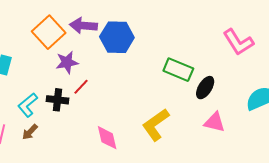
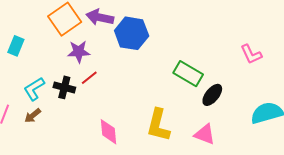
pink L-shape: (238, 42) -> (251, 54), size x0.7
pink triangle: (215, 122) -> (205, 134), moved
yellow L-shape: (156, 125) -> (158, 125), turned -48

